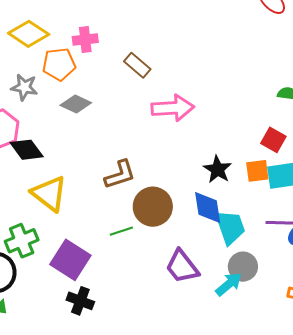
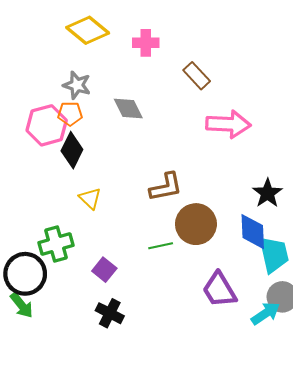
orange pentagon: (59, 64) -> (70, 114), moved, size x0.7
gray diamond: (76, 104) -> (128, 109), turned 32
black diamond: (27, 150) -> (72, 150), turned 56
yellow triangle: (49, 194) -> (90, 198), size x0.6
purple square: (70, 260) -> (104, 270), size x0.6

